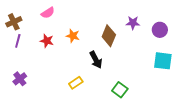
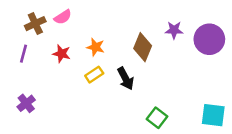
brown cross: (14, 22) -> (35, 24), moved
purple circle: (160, 30) -> (209, 39), size x1.5
cyan square: (163, 61) -> (213, 115), moved
yellow rectangle: (76, 83) -> (94, 75), moved

